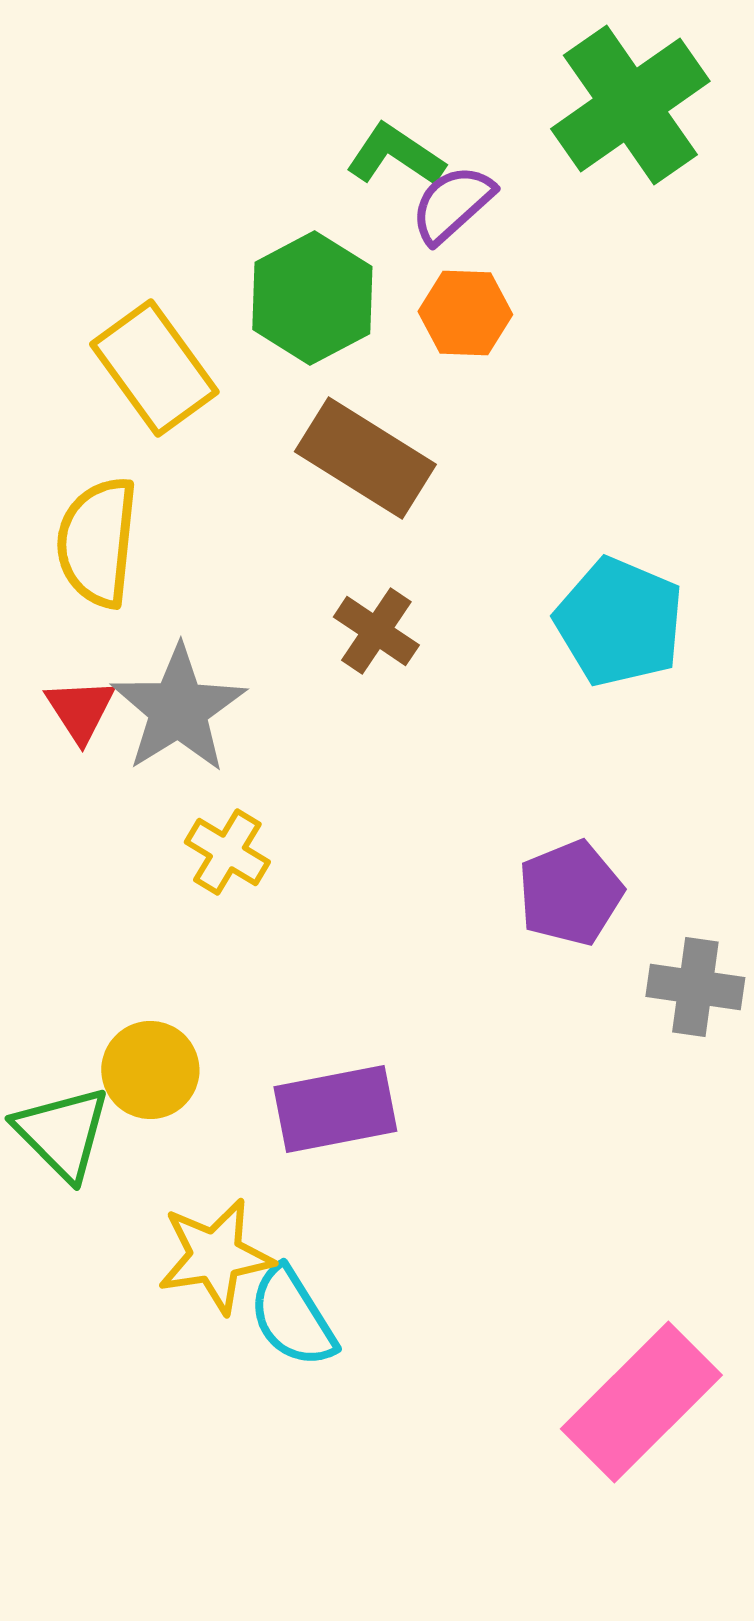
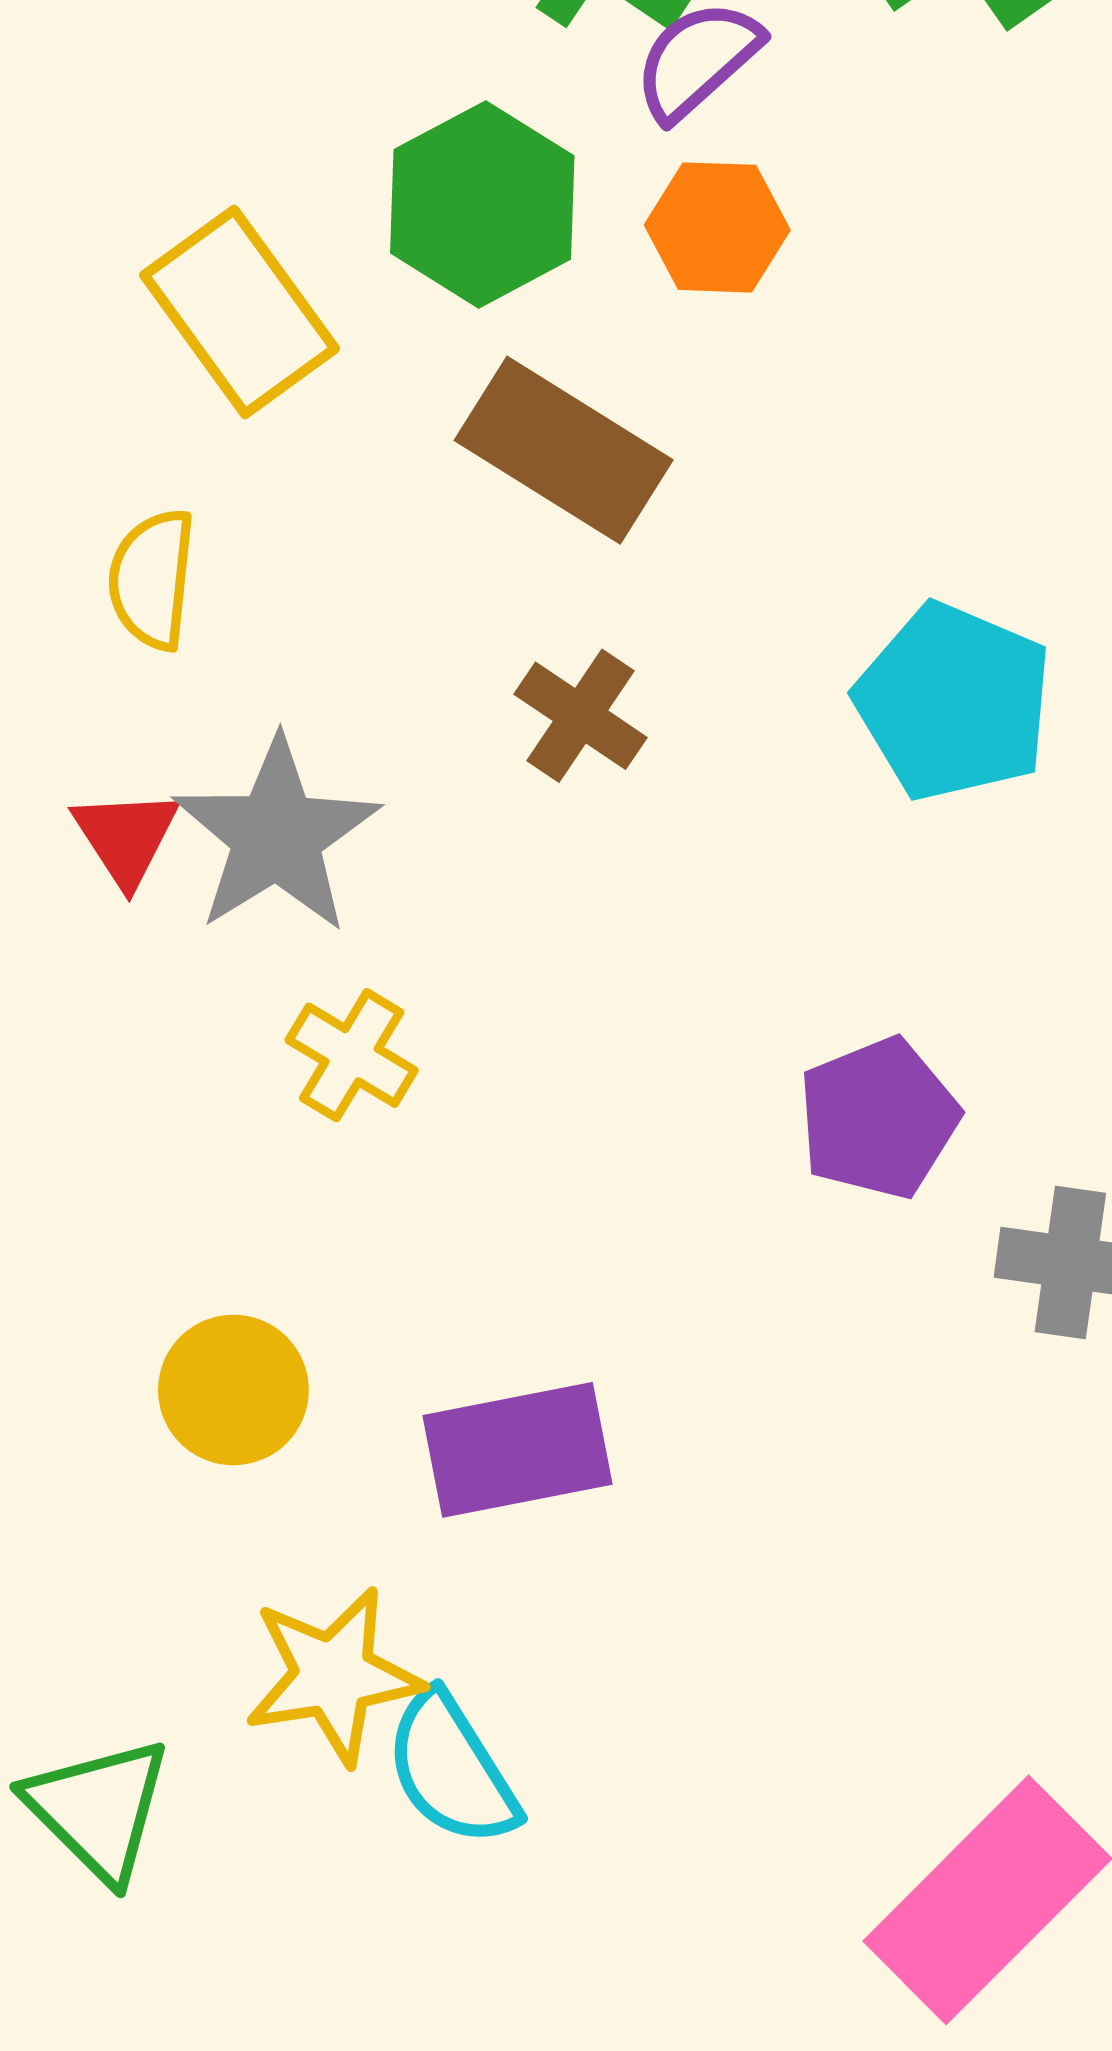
yellow semicircle: (97, 542) -> (152, 579), size x0.7
green triangle: (62, 1133) -> (98, 1809), moved

